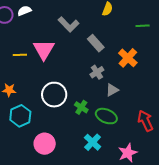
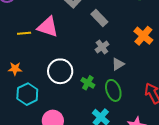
pink triangle: (44, 50) -> (48, 27), turned -40
orange cross: (128, 58) -> (143, 36), moved
green ellipse: (106, 116) -> (113, 90), turned 50

